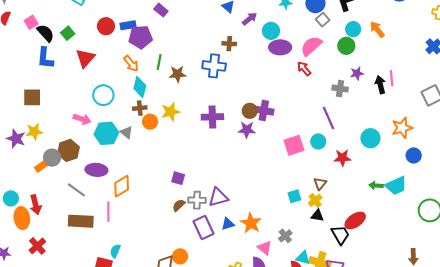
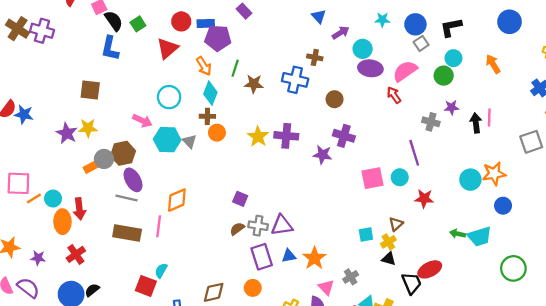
orange arrow: (377, 29) -> (493, 64), moved
red triangle: (85, 58) -> (167, 48), moved
brown circle: (250, 111) -> (335, 99), moved
yellow star: (171, 112) -> (258, 136), moved, turned -30
cyan circle: (370, 138) -> (470, 180), moved
purple ellipse: (96, 170) -> (133, 180), moved, turned 50
gray line: (76, 190) -> (126, 198), turned -30
orange circle: (180, 256) -> (253, 288), moved

